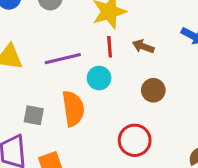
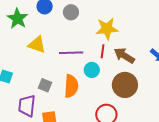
brown arrow: (143, 46) -> (124, 56), size x1.5
brown circle: (153, 90) -> (125, 85), size x1.6

